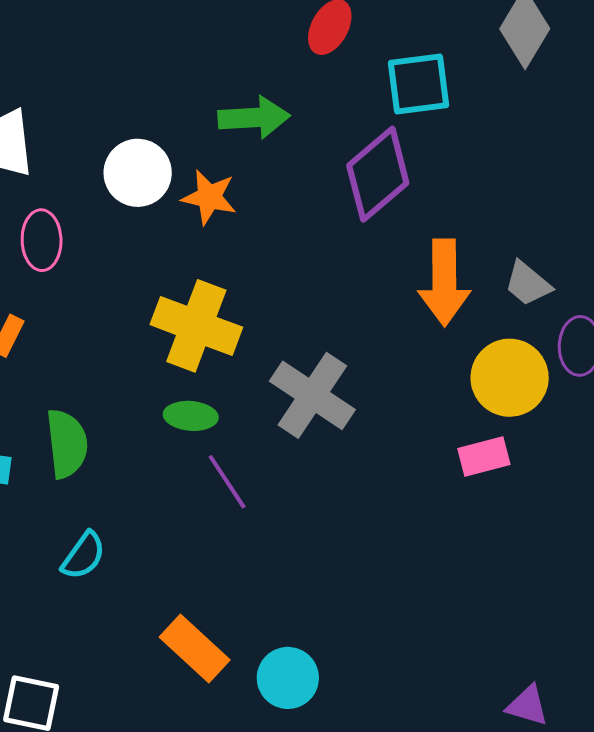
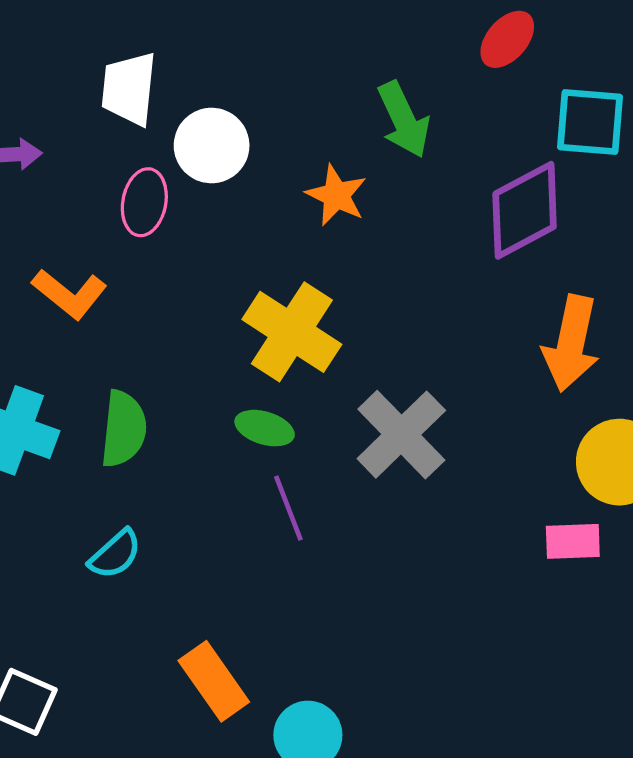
green arrow: (254, 118) -> (404, 120), turned 56
white circle: (138, 173) -> (212, 146), moved

